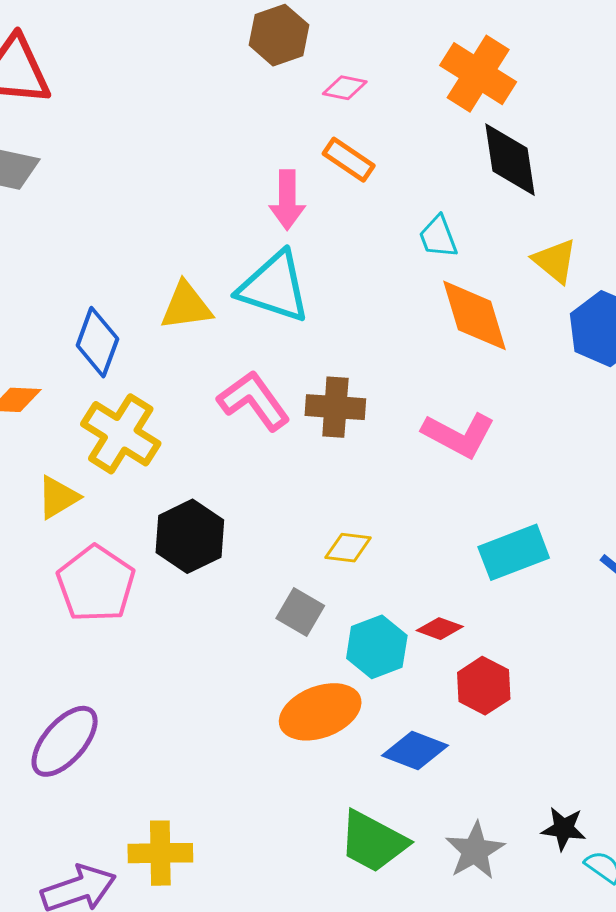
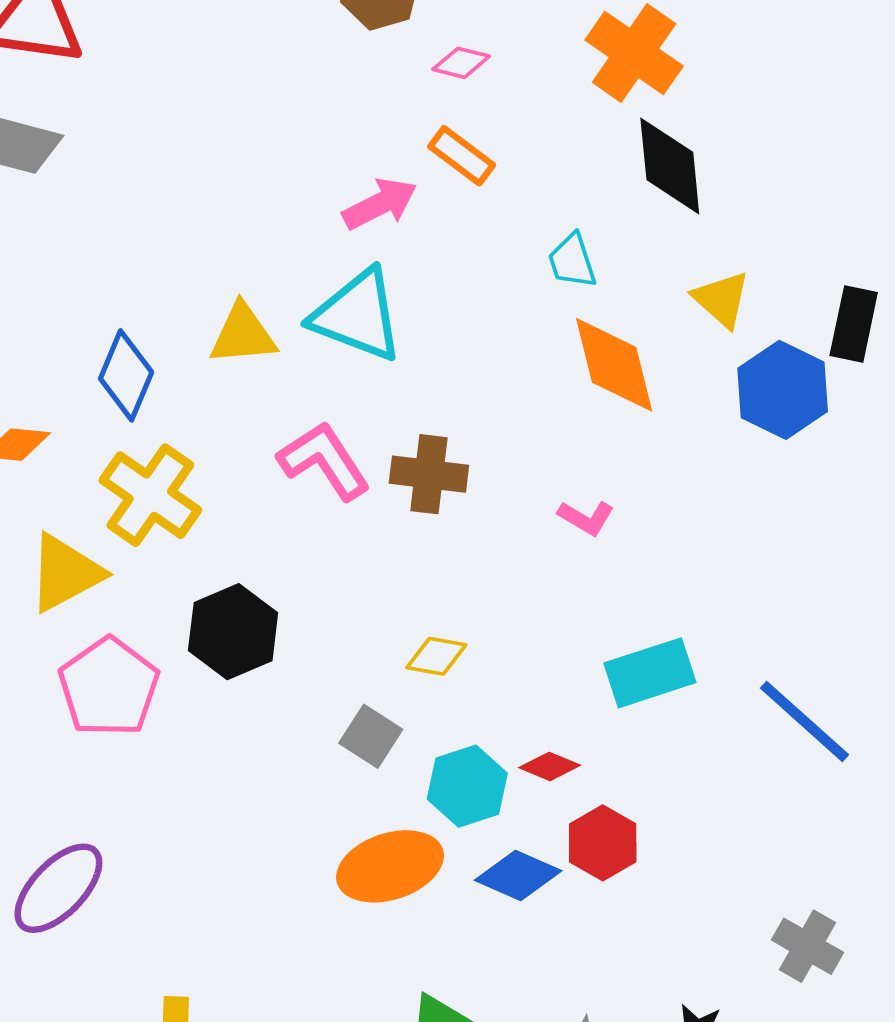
pink arrow: (287, 200) -> (380, 204), turned -120
pink L-shape: (459, 435) -> (586, 518), size x0.6
yellow triangle: (58, 497) -> (65, 573), size x1.4
blue diamond: (415, 751) -> (518, 876), moved

